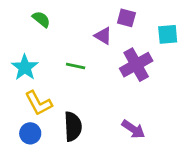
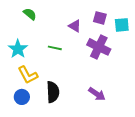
purple square: (126, 18) -> (100, 18), moved
purple cross: (136, 65) -> (99, 47), turned -35

